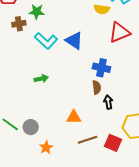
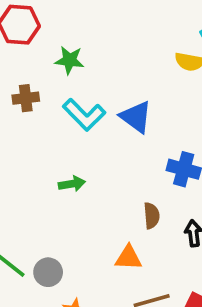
brown cross: (19, 24) -> (26, 98), moved
brown semicircle: (97, 87) -> (152, 216), moved

